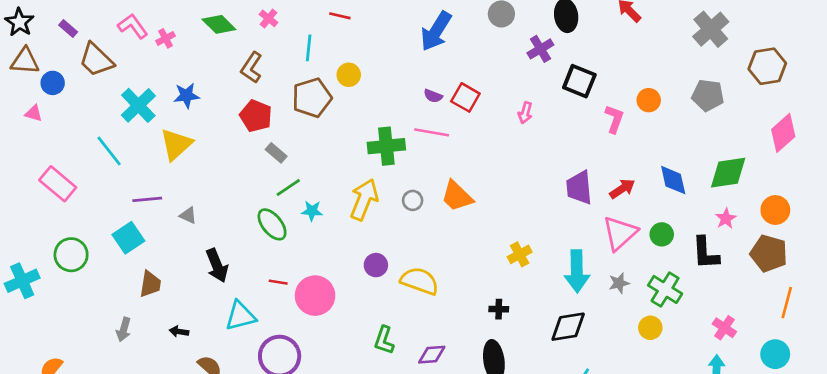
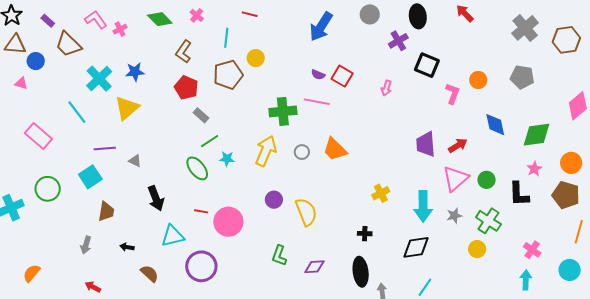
brown hexagon: (767, 66) -> (566, 40), moved
blue diamond: (673, 180) -> (495, 125), moved
yellow semicircle: (420, 281) -> (306, 212), turned 48

